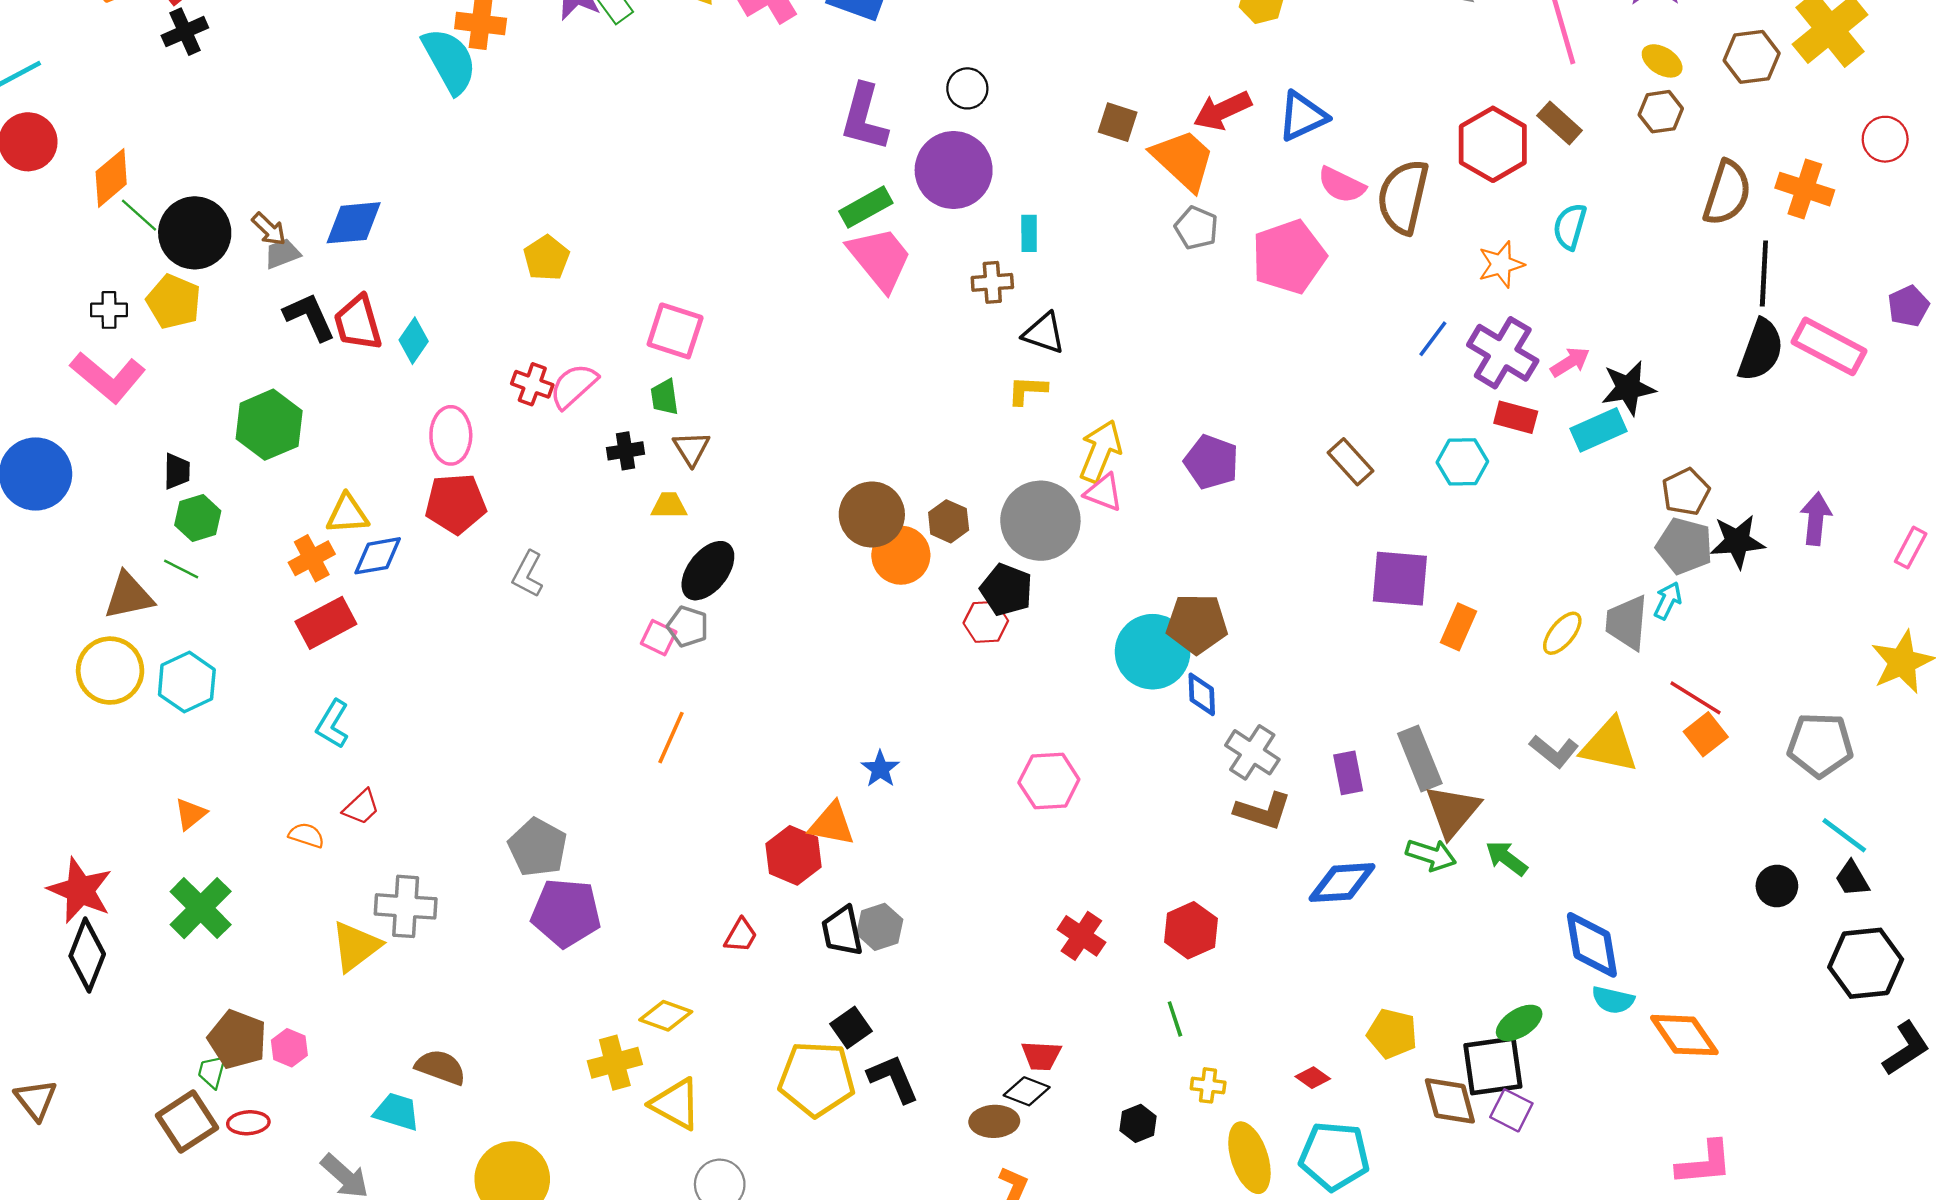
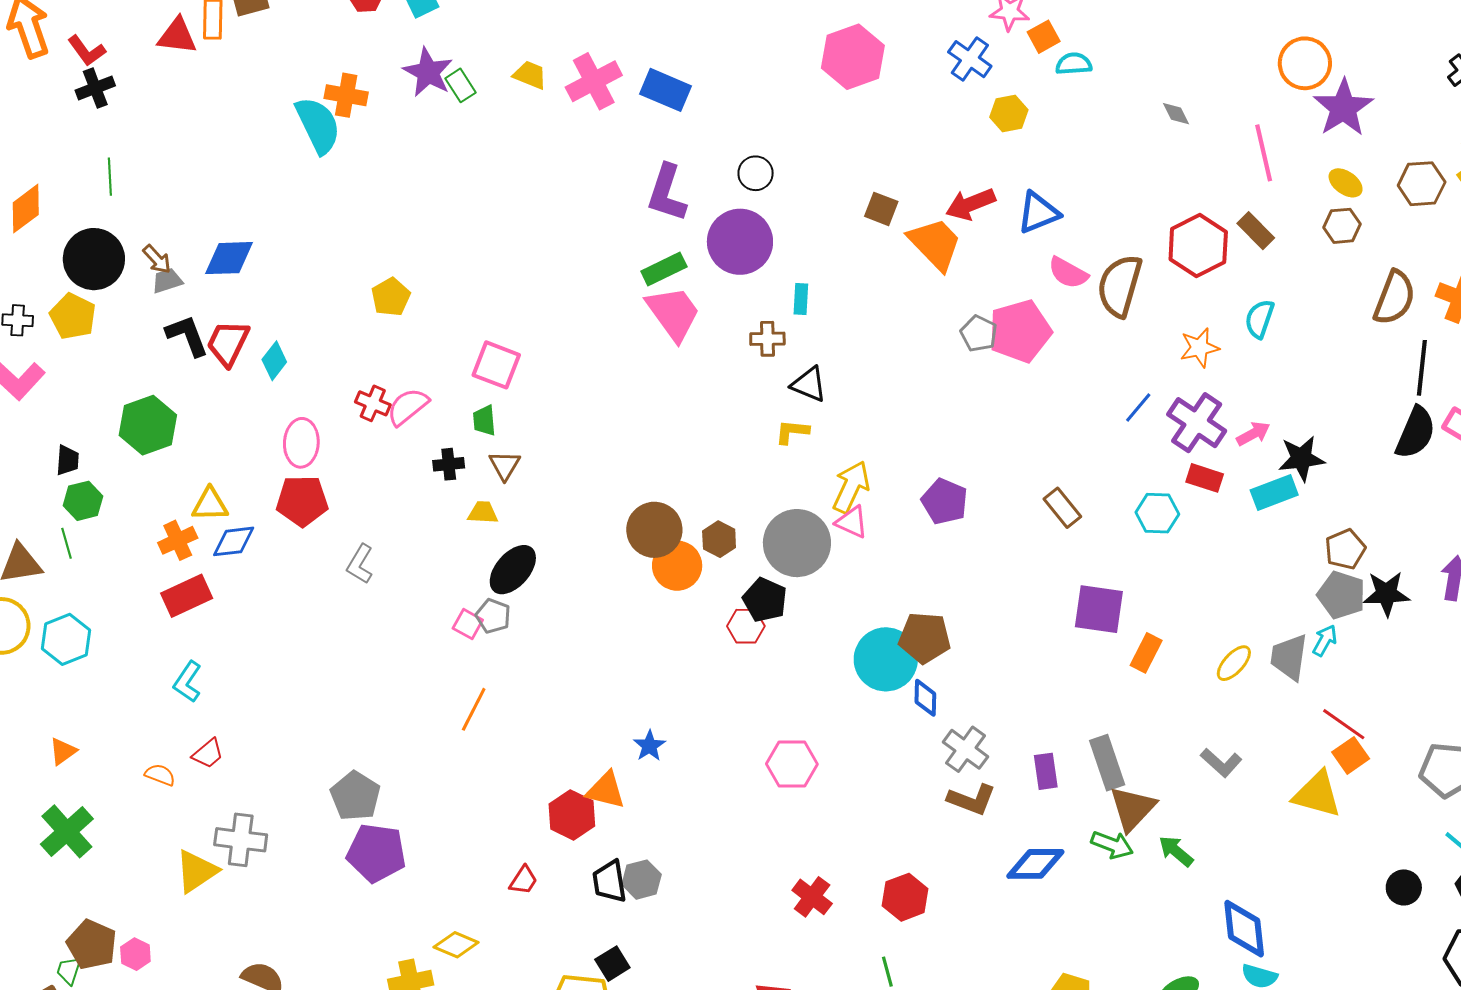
green line: (139, 215) -> (110, 177), moved, turned 42
gray pentagon: (1196, 228) -> (979, 334), moved
red trapezoid: (358, 323) -> (228, 343), turned 39
green line: (181, 569) -> (66, 543), turned 44
yellow triangle: (1609, 745) -> (1317, 794), moved

